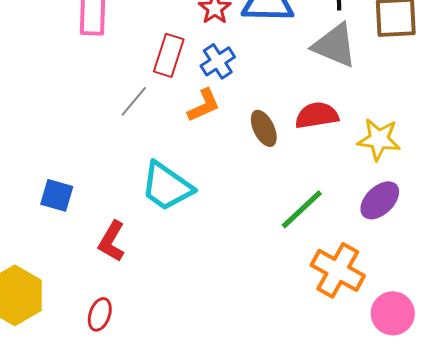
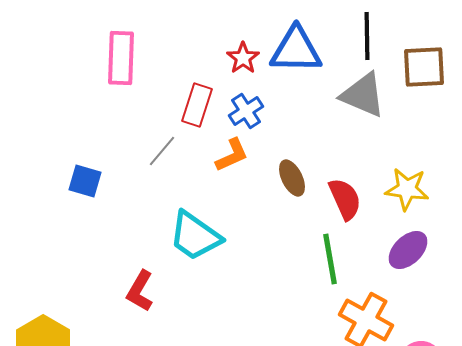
red semicircle: (317, 115) -> (345, 199), moved, turned 75
blue square: (57, 195) -> (85, 181), moved
green line: (302, 209) -> (330, 259), turned -57

